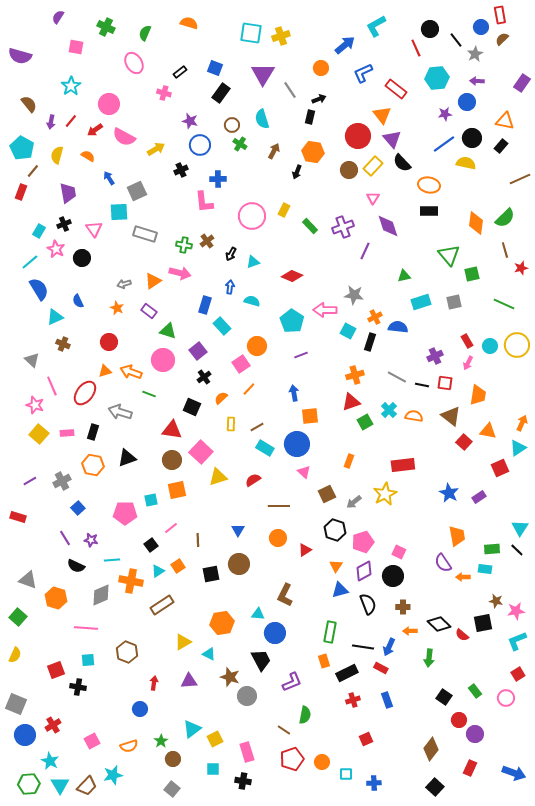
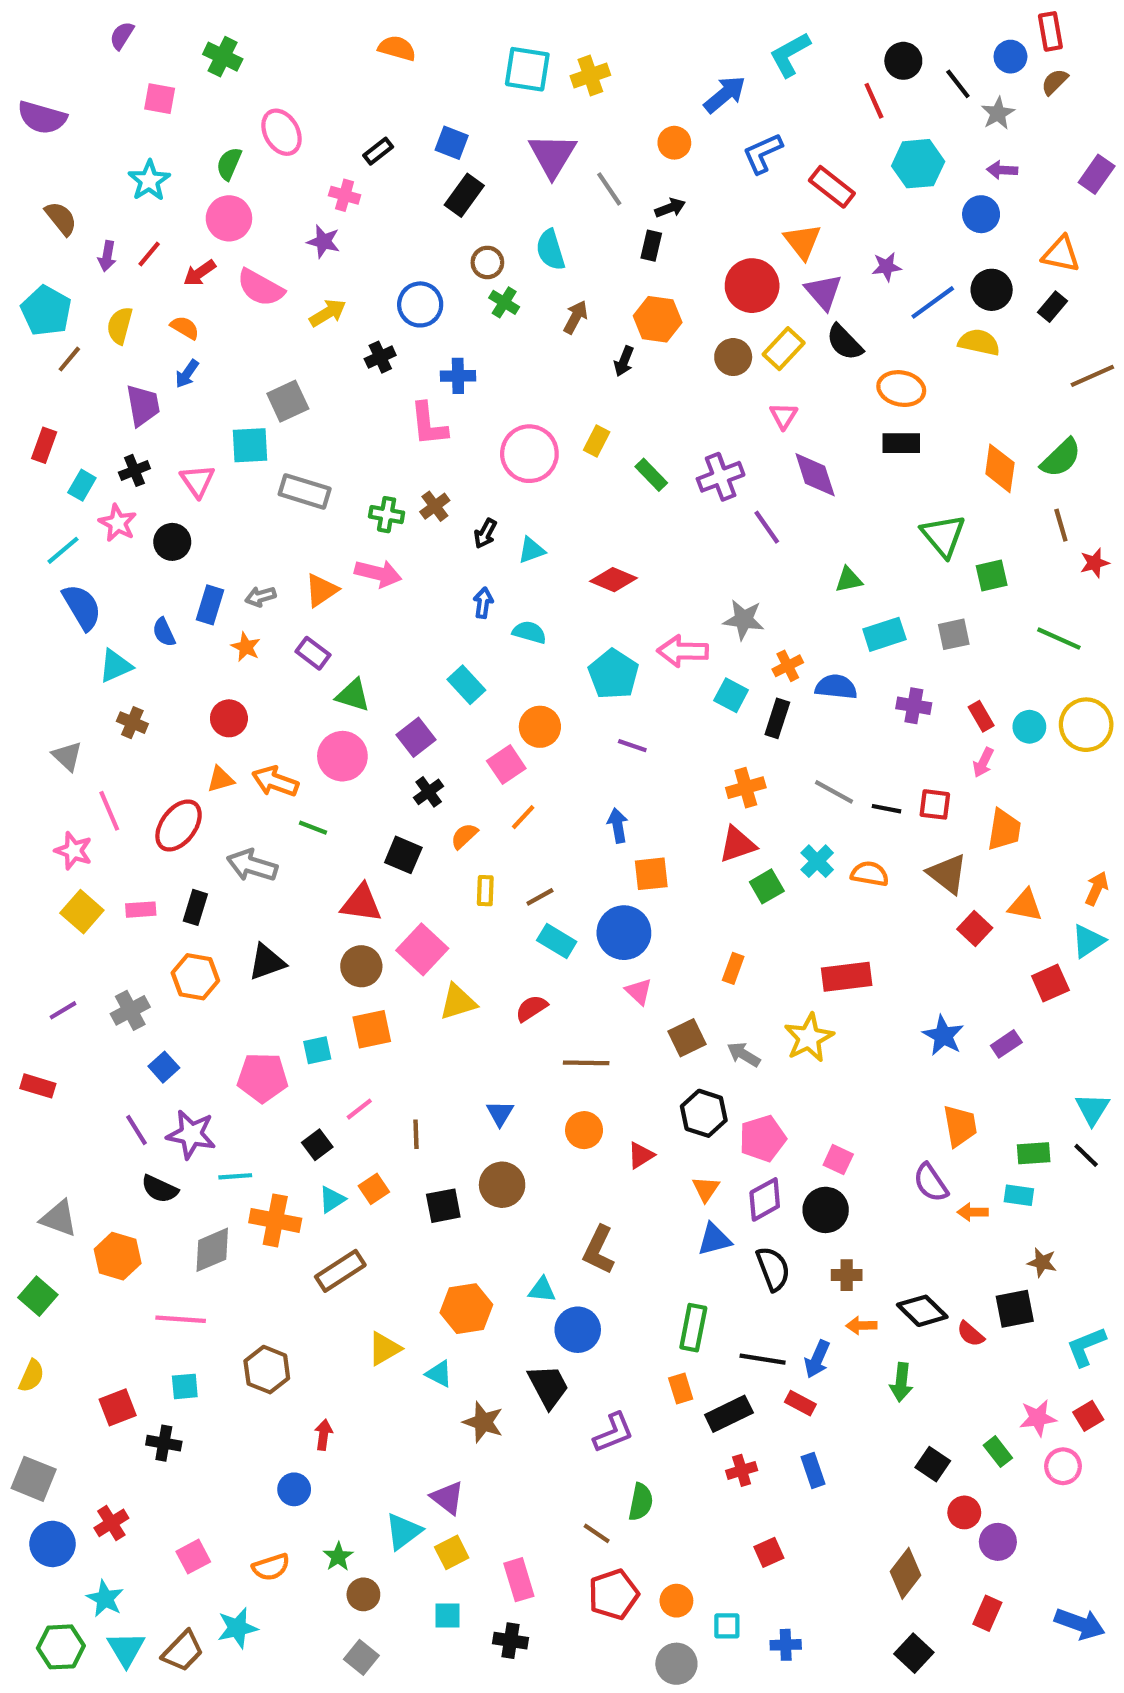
green semicircle: (145, 33) -> (229, 164), moved
purple star: (445, 114) -> (887, 267), moved
purple star: (190, 121) -> (324, 241), moved
blue arrow: (109, 178) -> (187, 374), moved, turned -112
red rectangle: (21, 192) -> (44, 445), moved
purple line: (365, 251) -> (767, 527), turned -60
blue rectangle: (205, 305) -> (210, 605), moved
purple line: (301, 355) -> (632, 746), turned 40
purple cross: (435, 356) -> (914, 706), moved, turned 35
gray arrow: (354, 502) -> (744, 1054), turned 70
purple star: (91, 540) -> (191, 1134), size x1.6
pink star: (516, 611) -> (1038, 1418), moved
purple triangle: (189, 681) -> (447, 1498), moved, turned 42
gray circle: (247, 696) -> (676, 1664), moved

